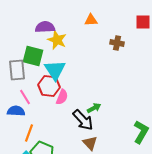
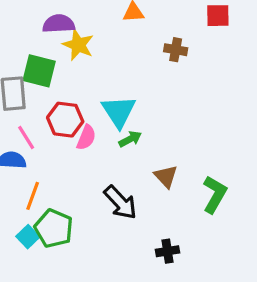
cyan triangle: (55, 70) -> (119, 111), moved
green arrow: (94, 108) -> (130, 139), moved
black arrow: (83, 120) -> (120, 202), moved
brown triangle: (90, 143) -> (166, 176), moved

